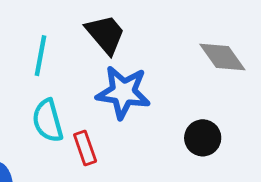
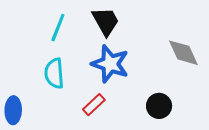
red rectangle: (85, 148) -> (94, 105), moved, turned 55

